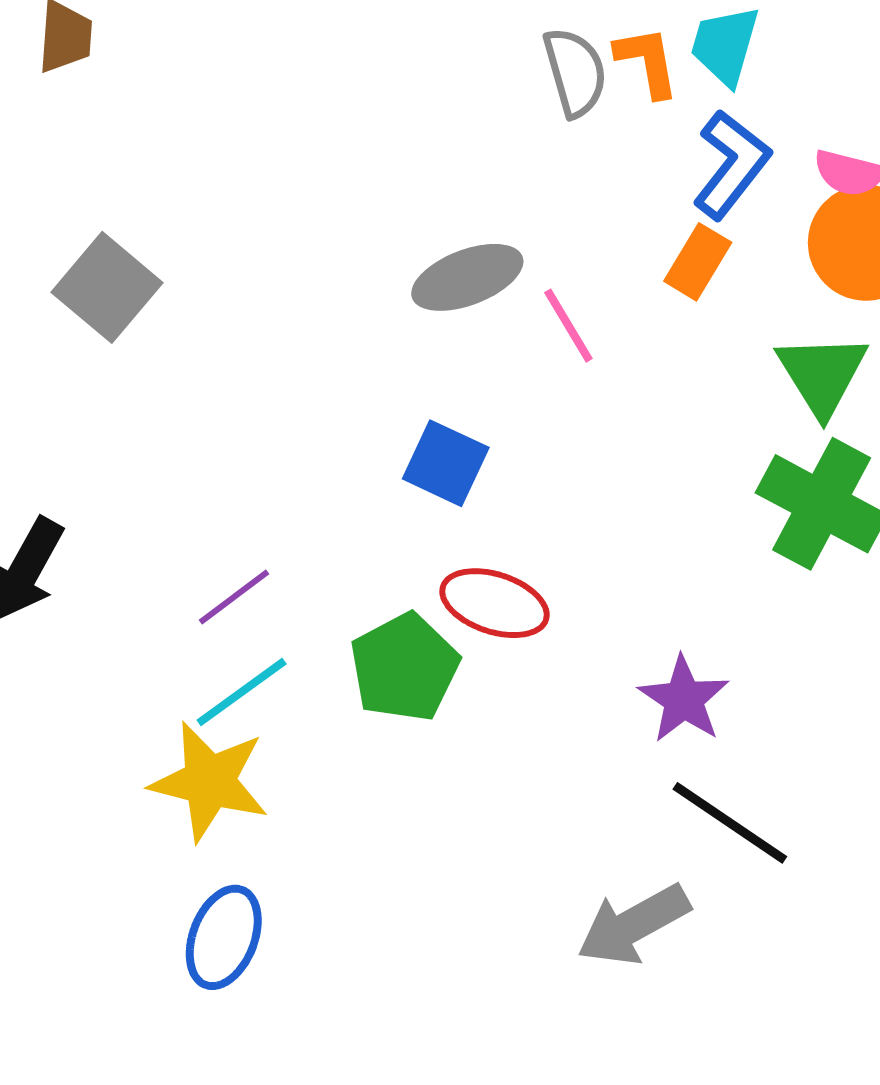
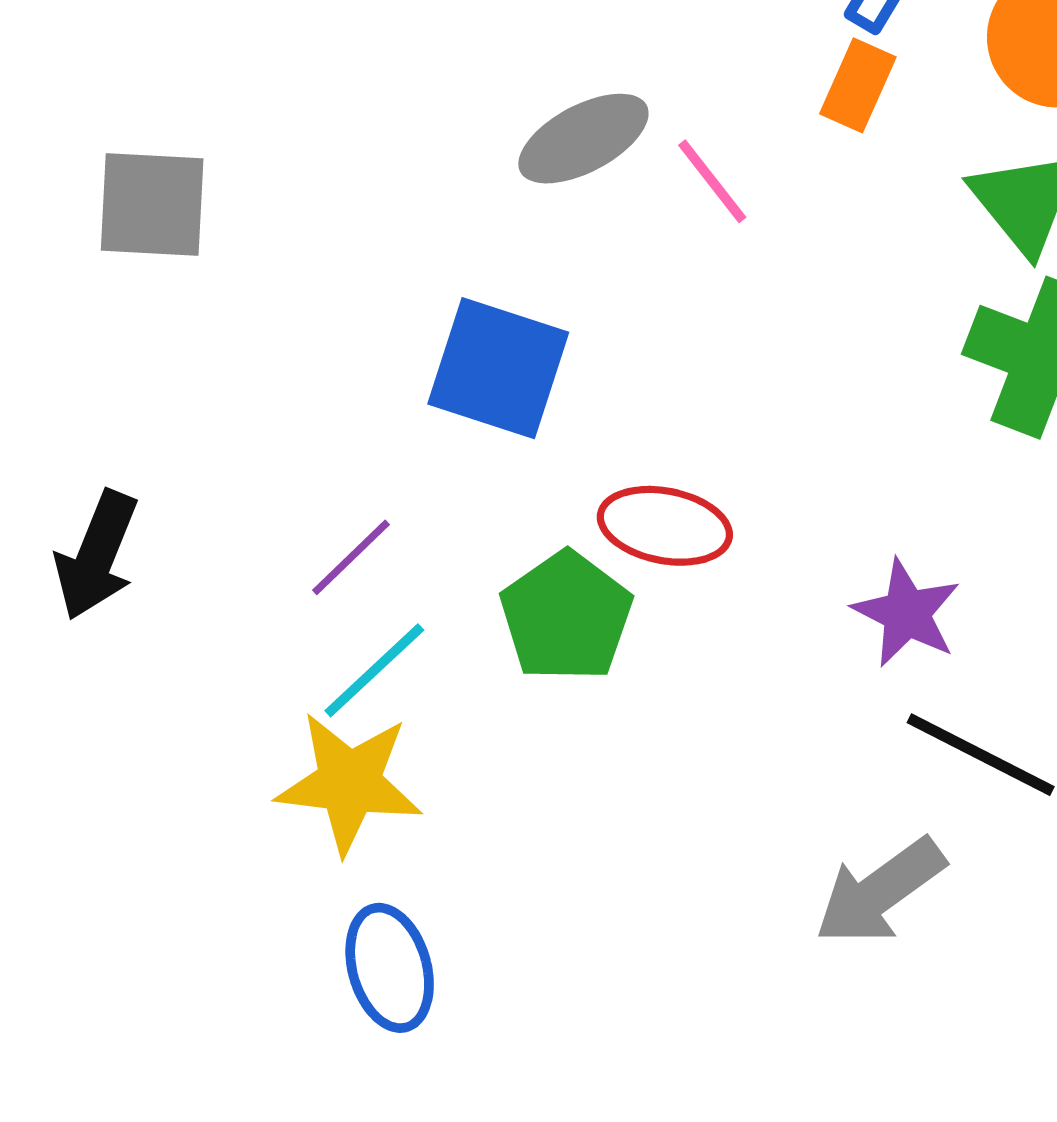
gray square: (107, 287) -> (152, 205), turned -30
blue square: (446, 463) -> (498, 368), moved, size x1.4
blue ellipse: (224, 937) -> (390, 968), turned -30

